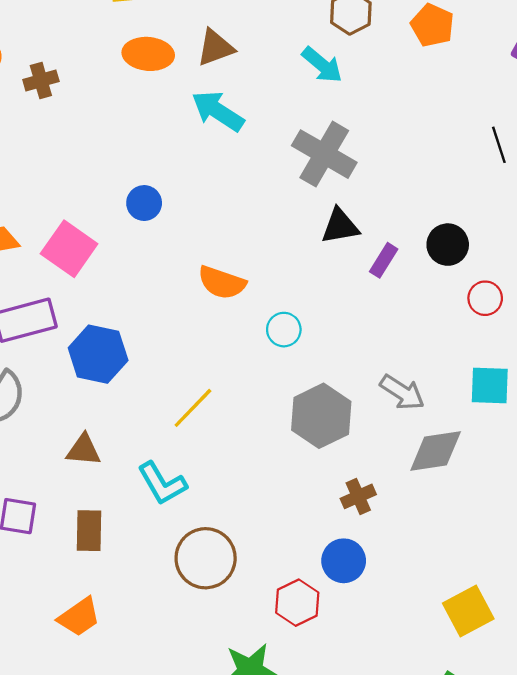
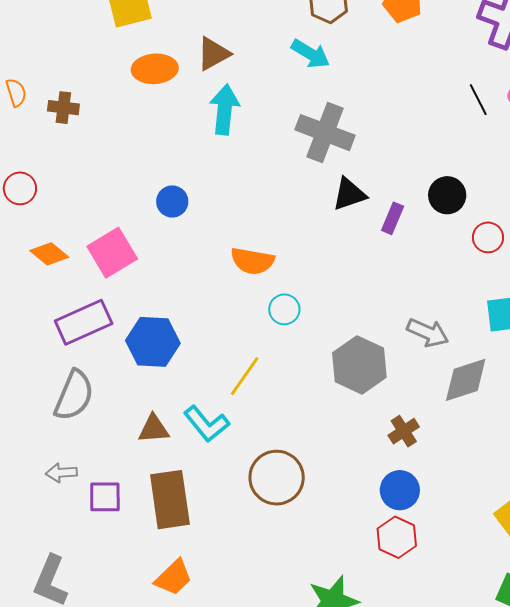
brown cross: (41, 80) -> (63, 108), turned 32
cyan arrow: (218, 111) -> (224, 109), turned 72
pink square: (69, 249) -> (112, 253), turned 33
cyan circle: (284, 330) -> (284, 309), moved
cyan L-shape: (162, 483) -> (207, 424), moved
brown rectangle: (89, 531) -> (170, 500), size x1.5
brown circle: (206, 558) -> (277, 478), moved
red hexagon: (297, 603) -> (397, 537), moved

